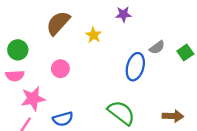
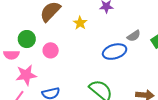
green circle: (18, 50) -> (27, 39), moved
blue ellipse: (135, 67) -> (115, 52), turned 55

